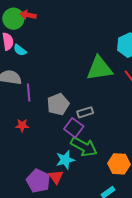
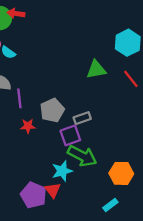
green triangle: (99, 69) -> (96, 69), size x0.7
red star: (22, 125) -> (28, 126), moved
purple square: (74, 128) -> (70, 135), turned 36

